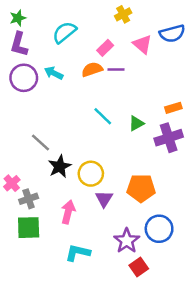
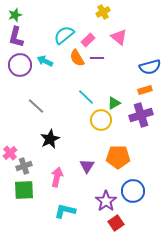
cyan semicircle: (64, 32) -> (64, 35), moved
blue semicircle: (172, 34) -> (150, 67), moved
orange semicircle: (92, 69) -> (77, 58), turned -102
gray line: (41, 143) -> (36, 106), moved
yellow circle: (91, 174) -> (101, 120), moved

